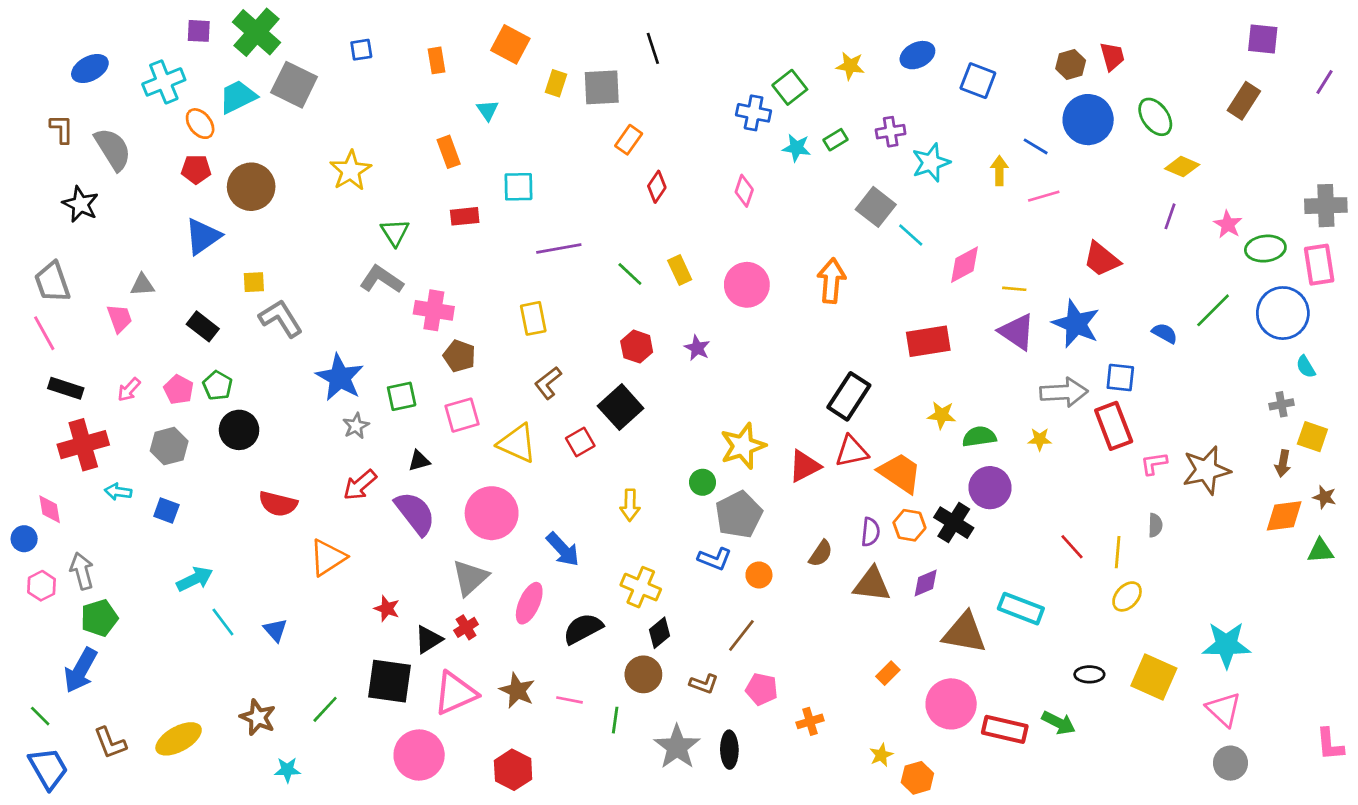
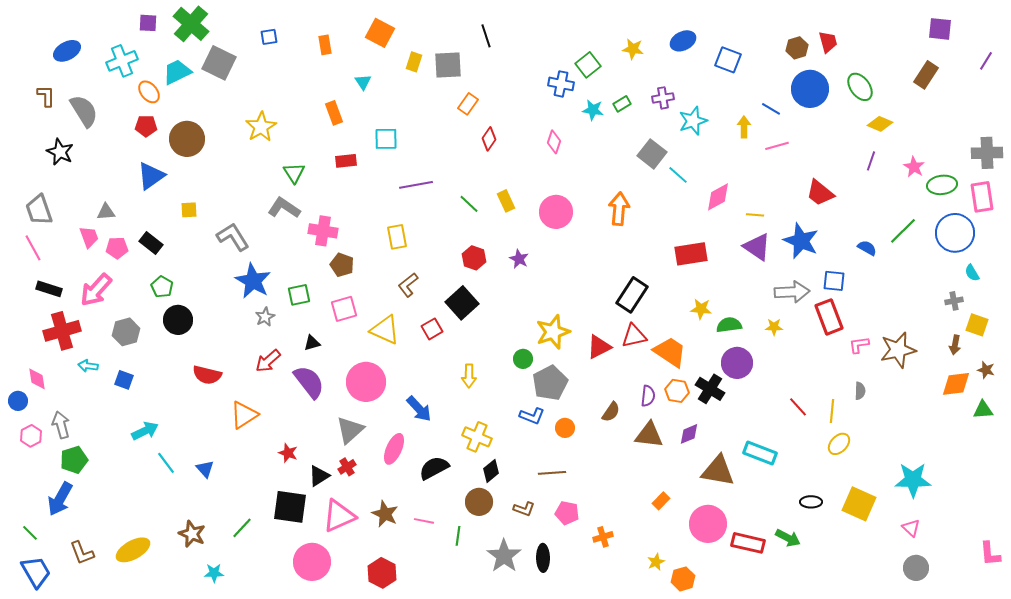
gray L-shape: (281, 318) -> (233, 237), moved
pink arrow: (129, 390) -> (96, 290), size x1.8
pink pentagon: (179, 390) -> (117, 248), moved, turned -30
brown line: (741, 635) -> (552, 473), turned 48
pink triangle: (1224, 709) -> (911, 528), size x0.7

